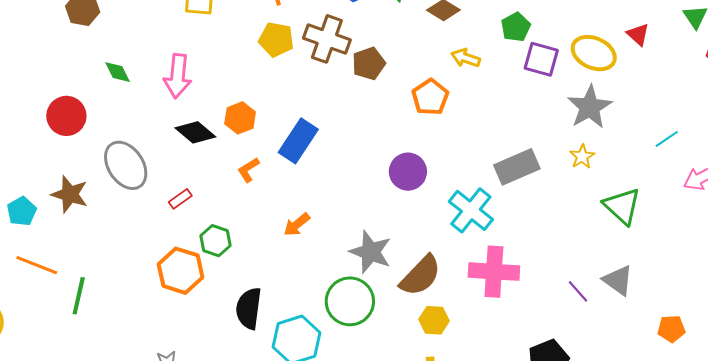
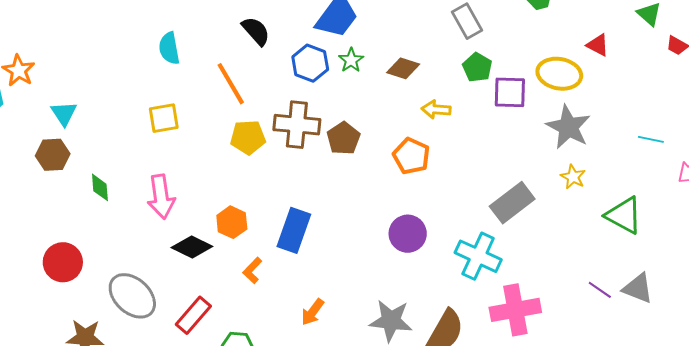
green diamond: (118, 72) -> (100, 187), moved, turned 36
cyan line: (667, 139) -> (651, 139), turned 60
red rectangle: (180, 199) -> (193, 315), size x1.6
purple line: (578, 291) -> (600, 290), moved

